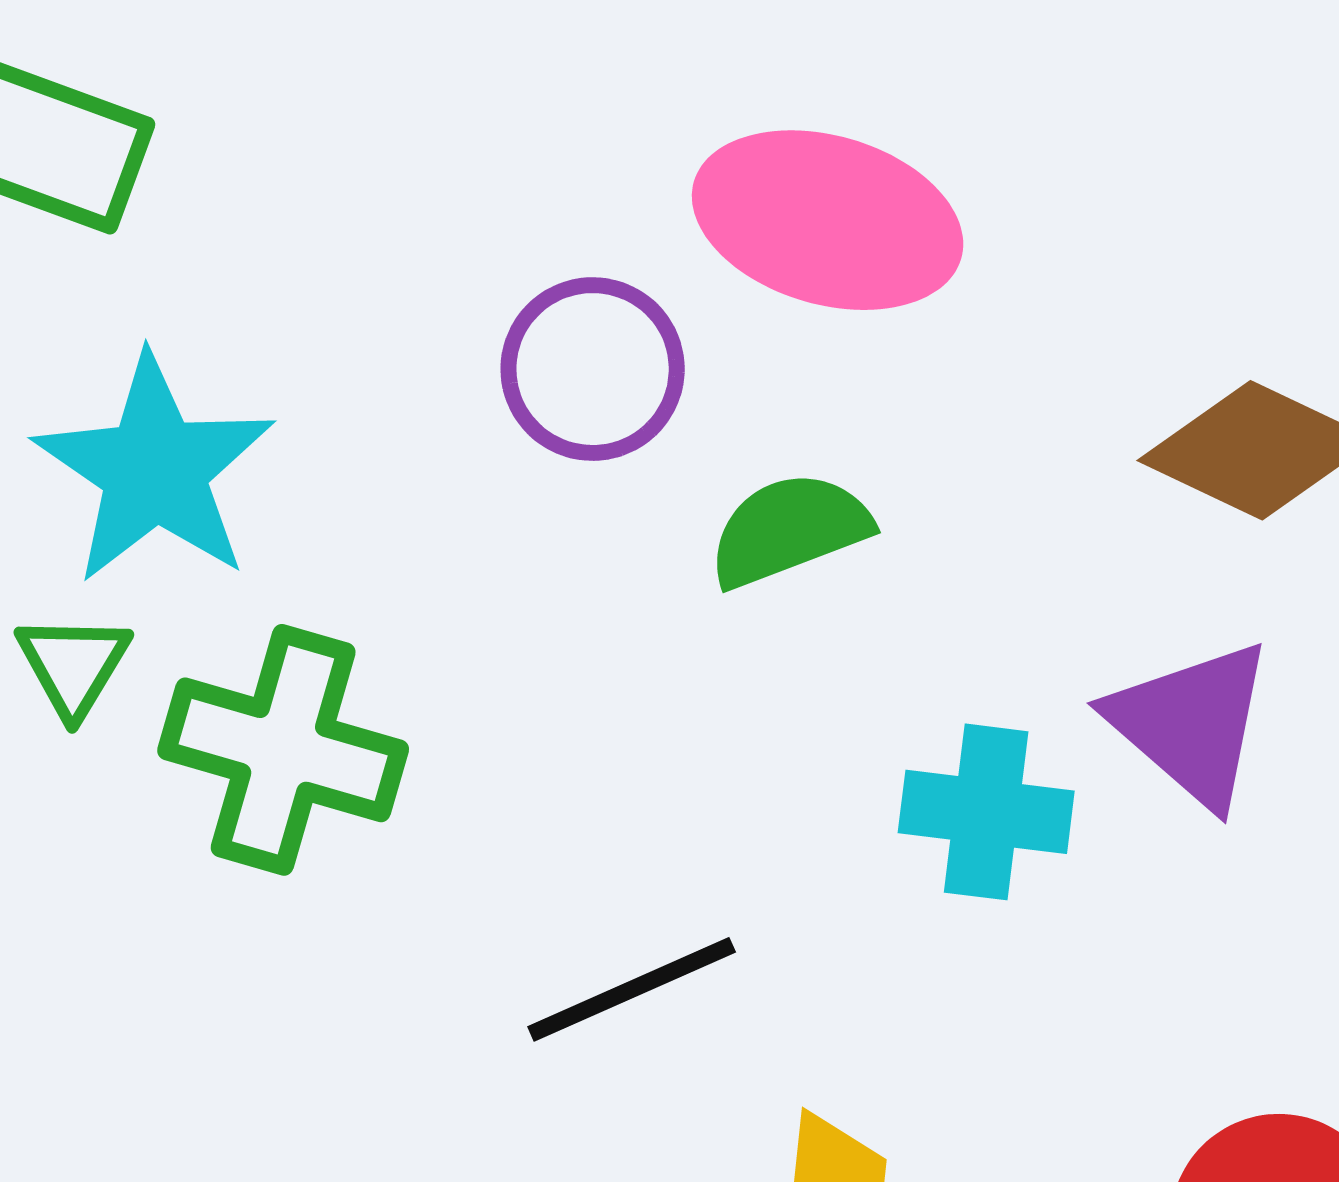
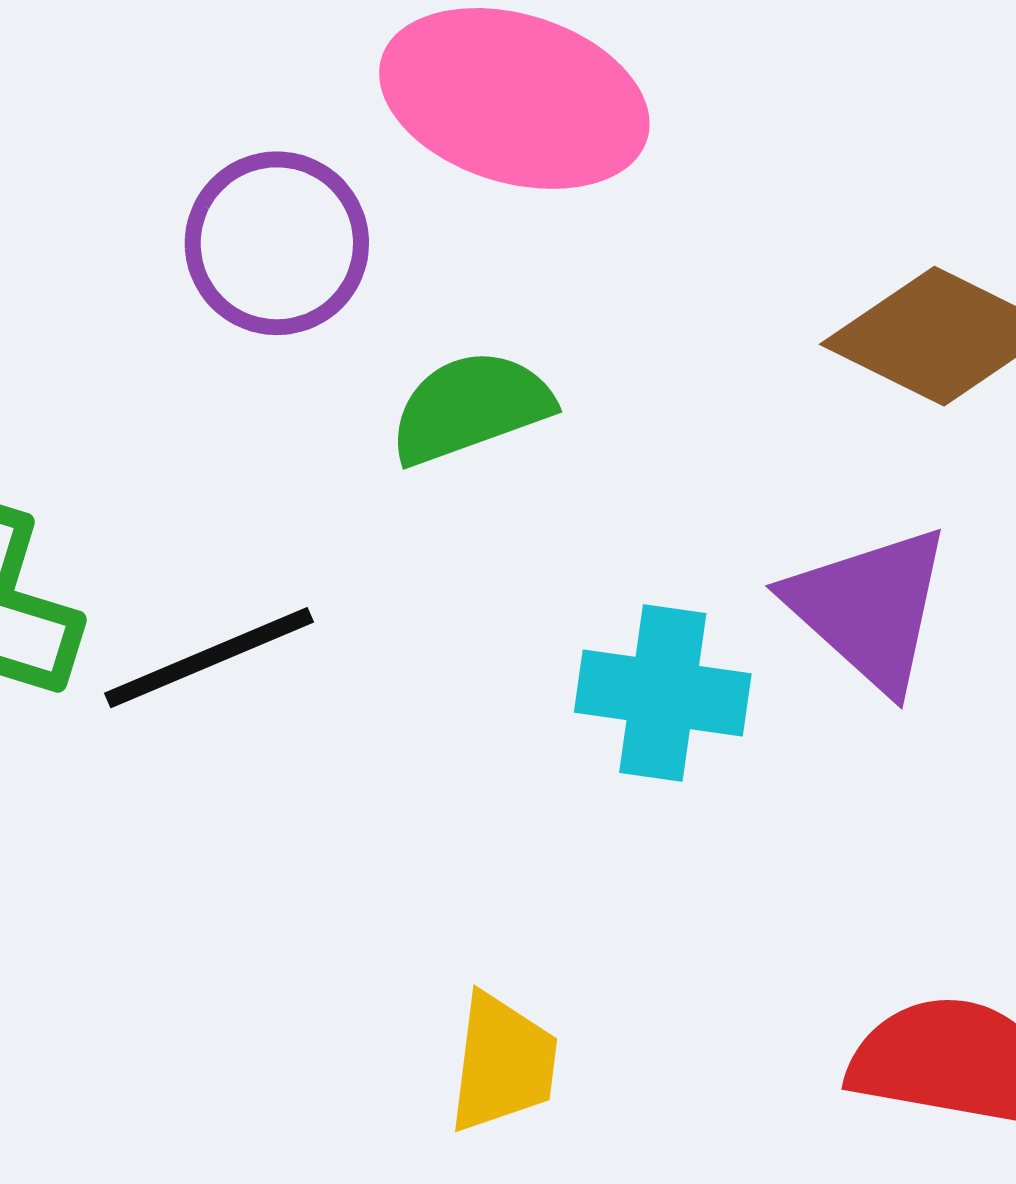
black line: (632, 989) -> (209, 658), moved

